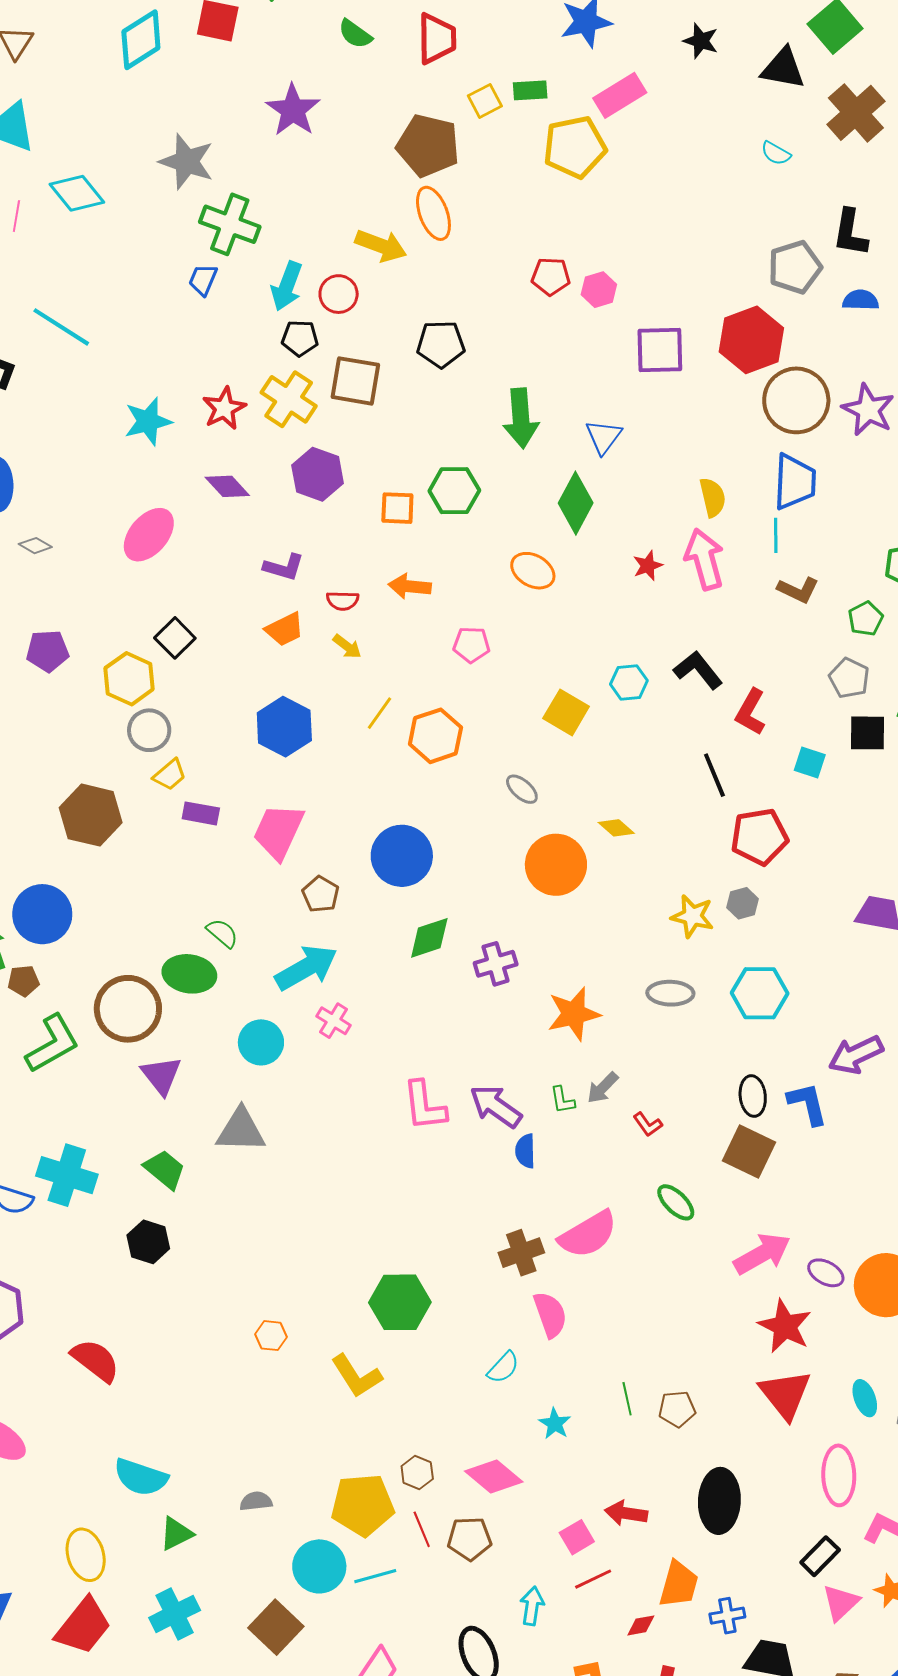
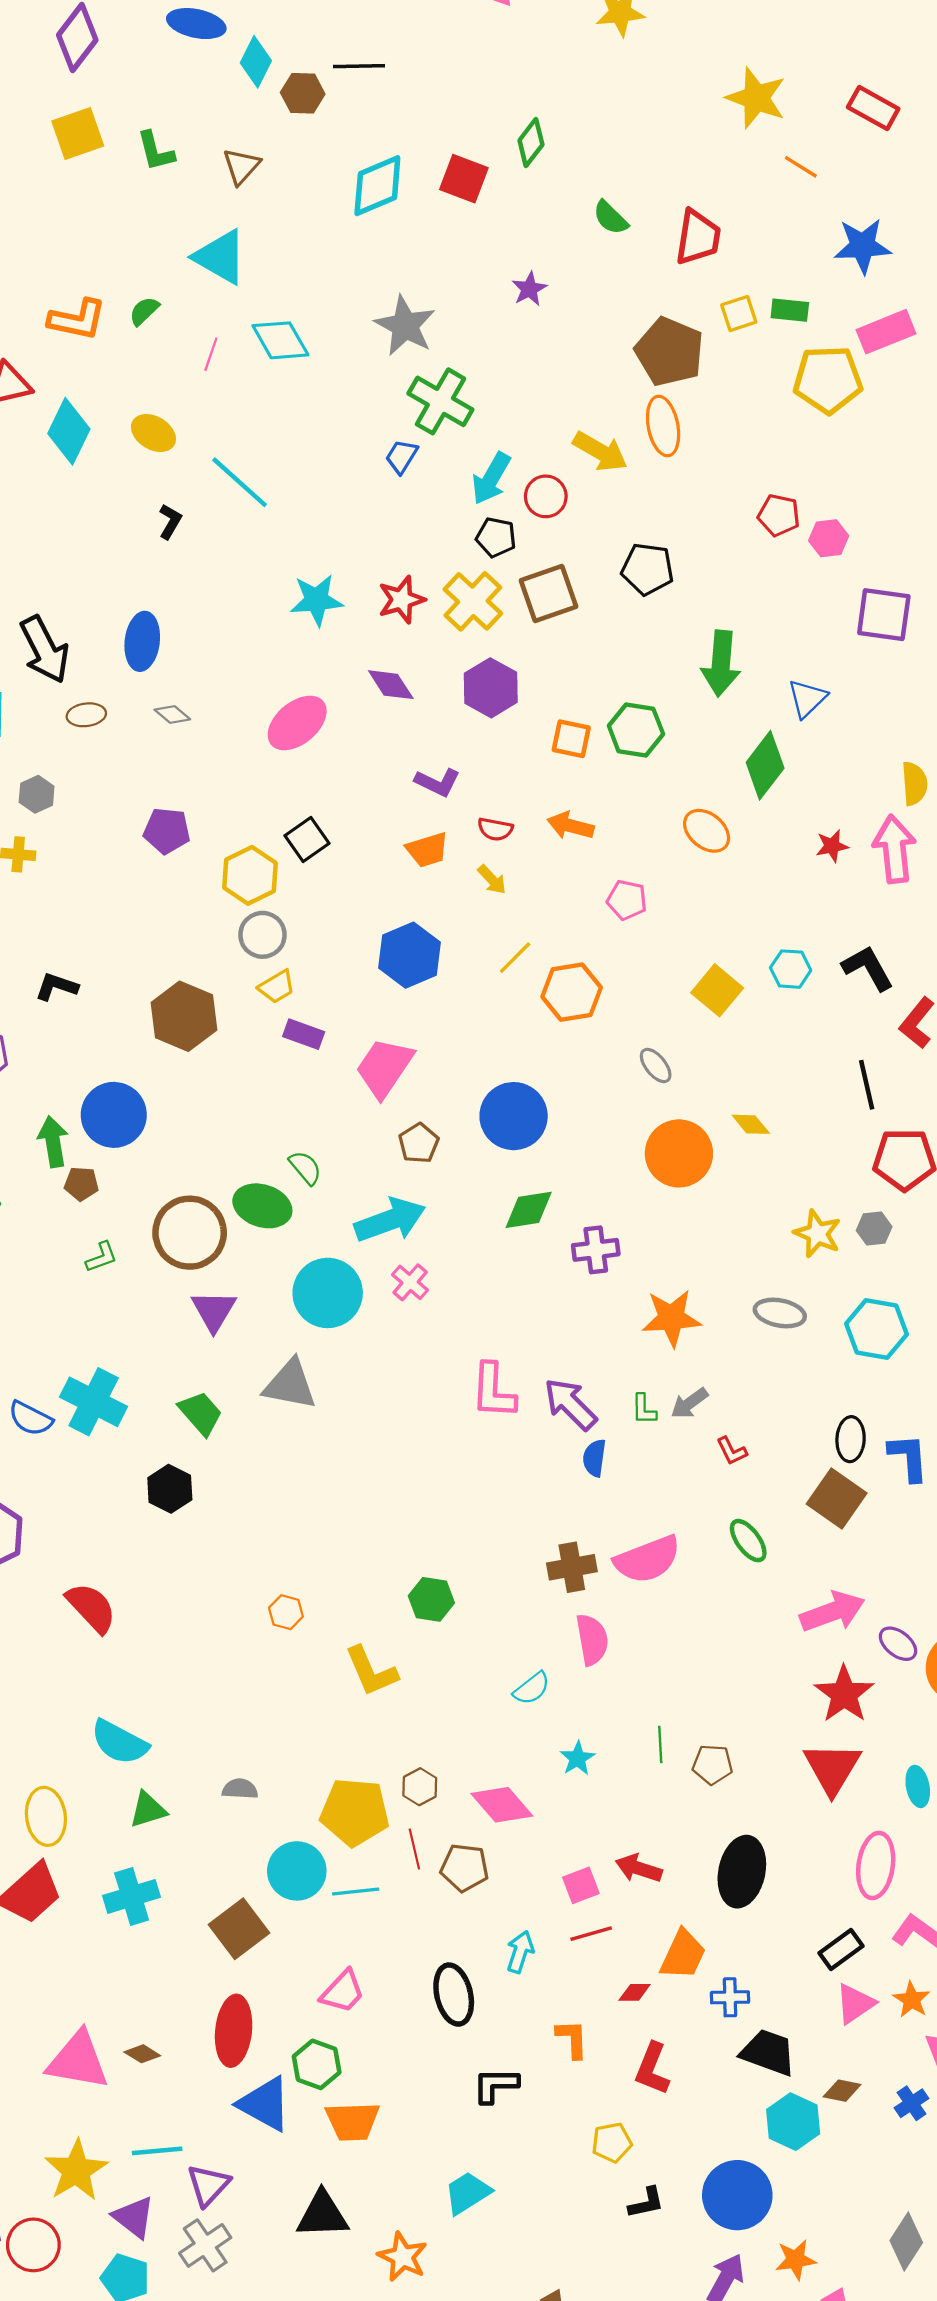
purple star: (293, 110) -> (529, 289), size x0.6
brown square: (355, 381) -> (548, 594), turned -38
cyan circle: (261, 1042) -> (328, 1293), size x1.4
green L-shape: (52, 1044) -> (102, 1257), size x0.5
green hexagon: (400, 1302) -> (431, 1599), size x0.7

